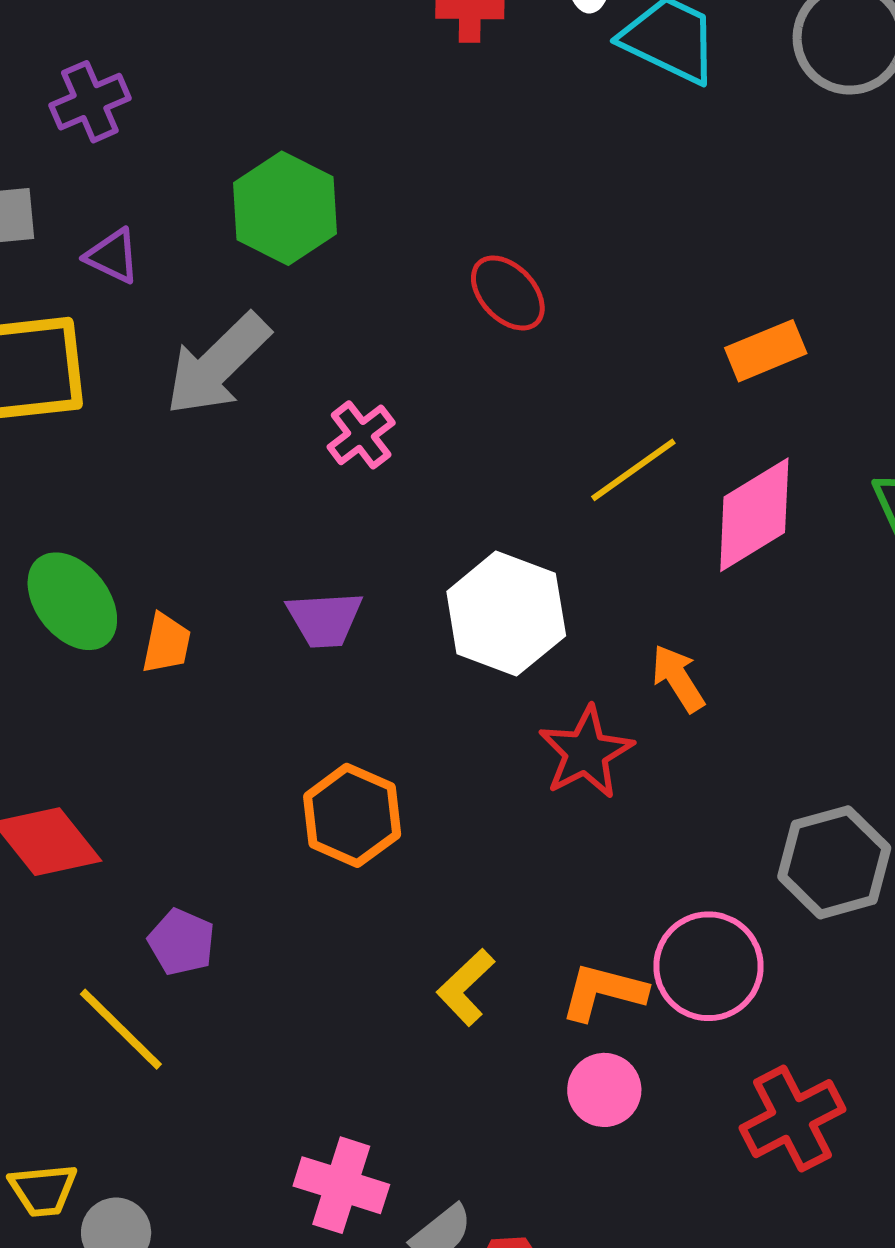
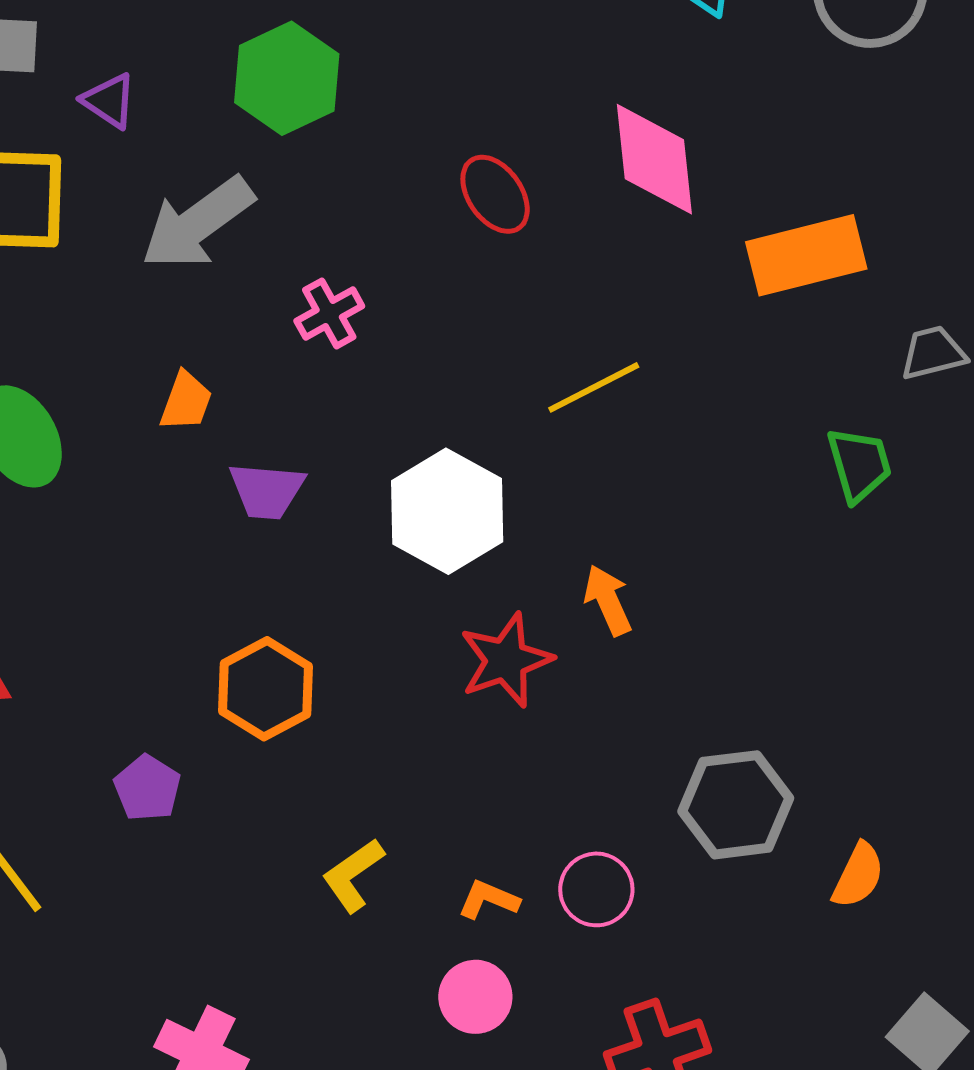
orange rectangle: (766, 351) -> (806, 255), moved, size x1.5
pink diamond: (754, 515) -> (654, 159), moved, turned -73
orange trapezoid: (166, 643) -> (186, 401), moved
purple pentagon: (181, 942) -> (147, 788), moved
pink circle: (708, 966) -> (596, 889), size x0.7
orange L-shape: (603, 992) -> (489, 900), size x0.7

